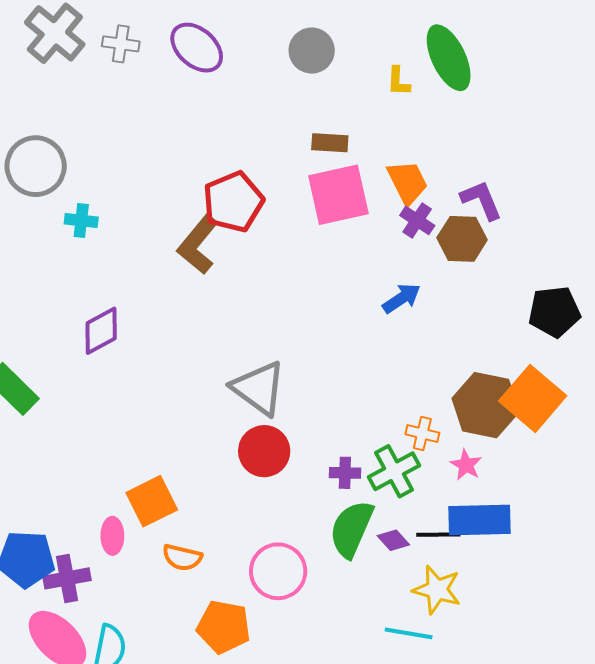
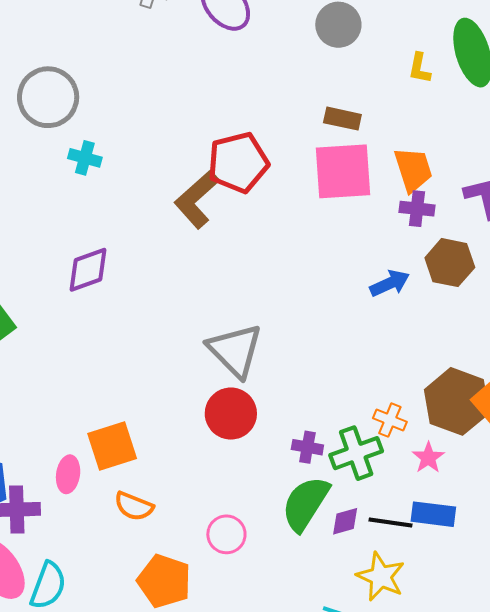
purple cross: (417, 220) -> (417, 209), turned -36
brown hexagon: (462, 239) -> (450, 263), moved
blue rectangle: (480, 520) -> (433, 514), size x0.7
purple diamond: (393, 540) -> (345, 521), turned -72
pink circle: (278, 571) -> (226, 534), size x0.7

